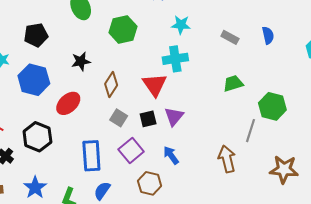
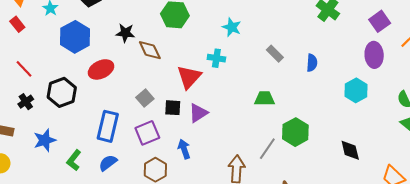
cyan cross: (175, 59) -> (216, 58), size x0.7
brown diamond: (111, 85) -> (150, 50), moved, turned -75

